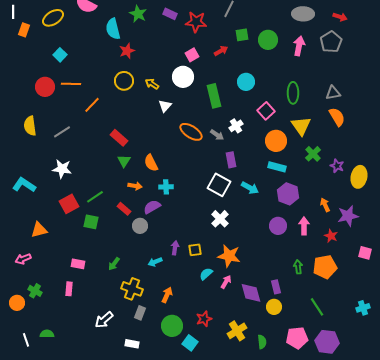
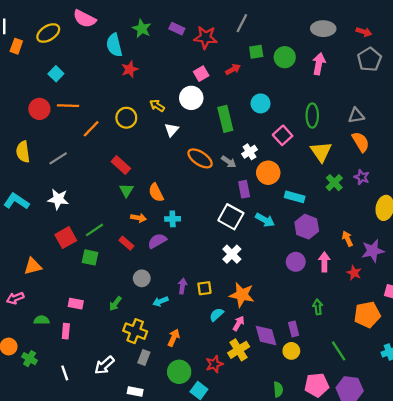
gray pentagon: (331, 42) -> (369, 59), moved
yellow circle: (124, 81) -> (126, 118), moved
orange circle: (276, 141) -> (268, 173), moved
purple star: (337, 166) -> (362, 177), moved
cyan L-shape: (24, 185) -> (16, 201), moved
gray circle: (140, 226) -> (142, 278), moved
orange pentagon: (325, 267) -> (367, 315), moved
green cross: (35, 291) -> (30, 359), moved
yellow cross: (237, 331) -> (239, 350), moved
green semicircle: (47, 334) -> (42, 320), moved
white line: (26, 340) -> (65, 373), moved

